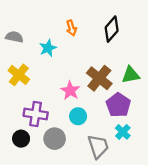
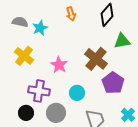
cyan star: (48, 48) -> (40, 28), moved
green triangle: (131, 75) -> (122, 41), moved
pink star: (70, 91) -> (59, 65), moved
cyan cross: (123, 132) -> (128, 115), moved

